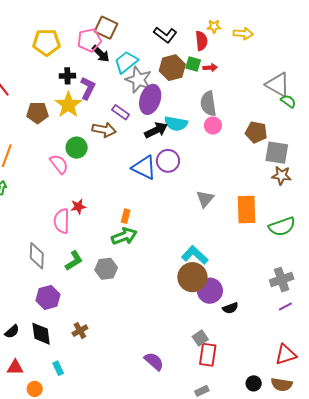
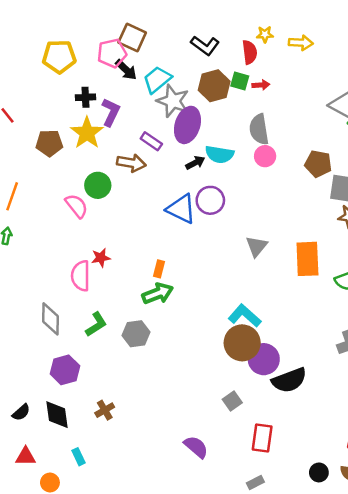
black arrow: (156, 130) -> (195, 163), size x0.7
black semicircle: (230, 308) -> (289, 380), size x1.8
gray square: (200, 338) -> (232, 401), moved

